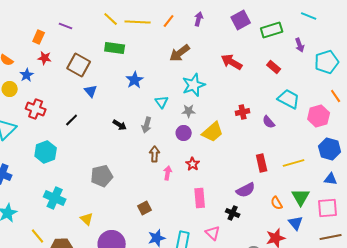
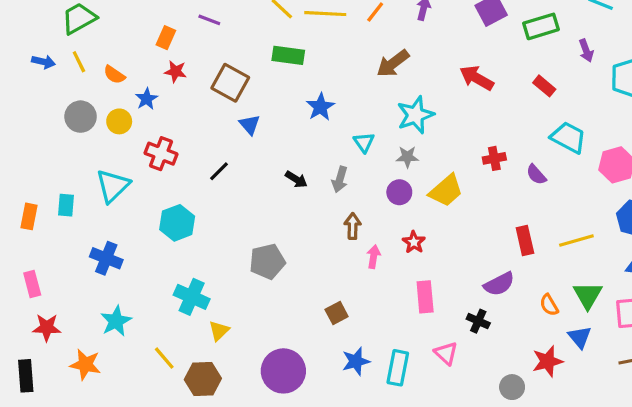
yellow triangle: (87, 219) -> (219, 331), moved, turned 32

